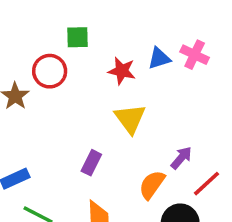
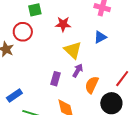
blue triangle: (159, 58) -> (100, 37), moved
purple arrow: (181, 158) -> (78, 71), moved

